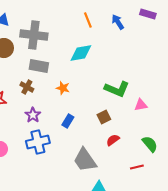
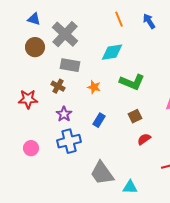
gray cross: (34, 35) -> (65, 34), turned 36
green L-shape: (117, 89) -> (132, 82), moved
gray trapezoid: (85, 160) -> (102, 173), moved

